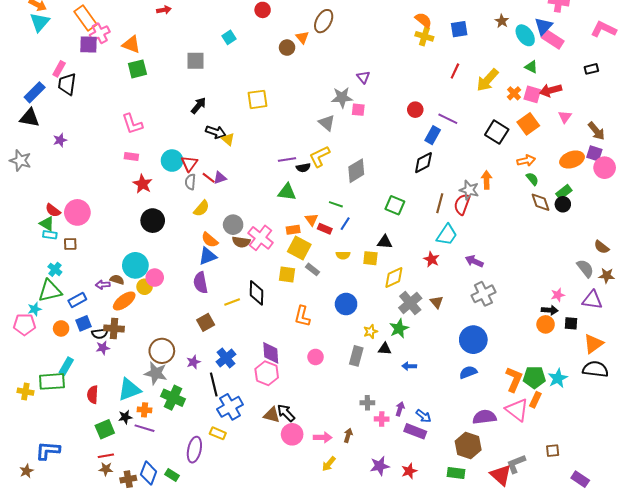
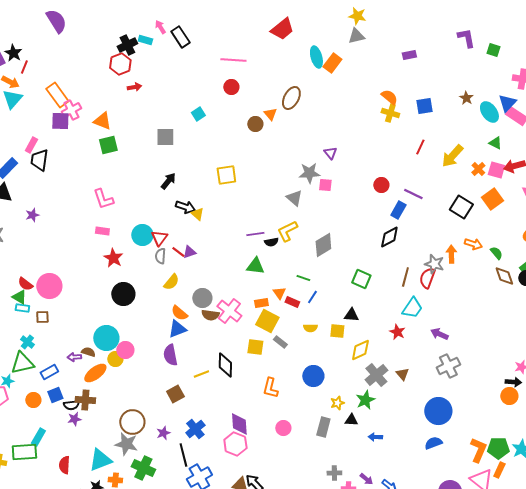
orange arrow: (526, 161) -> (473, 244), moved, turned 30
purple arrow: (400, 409) -> (366, 479), turned 112

